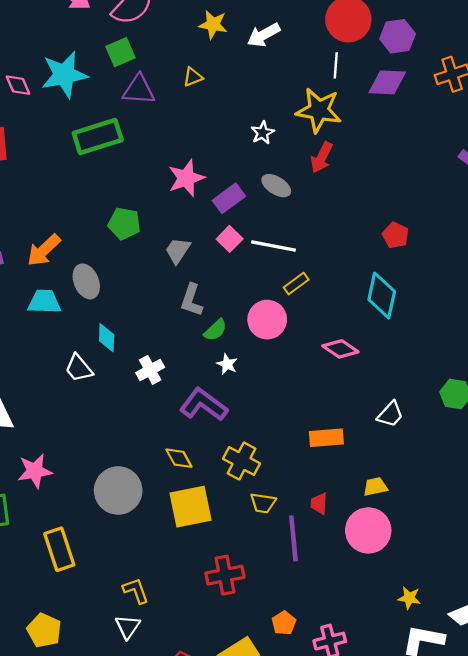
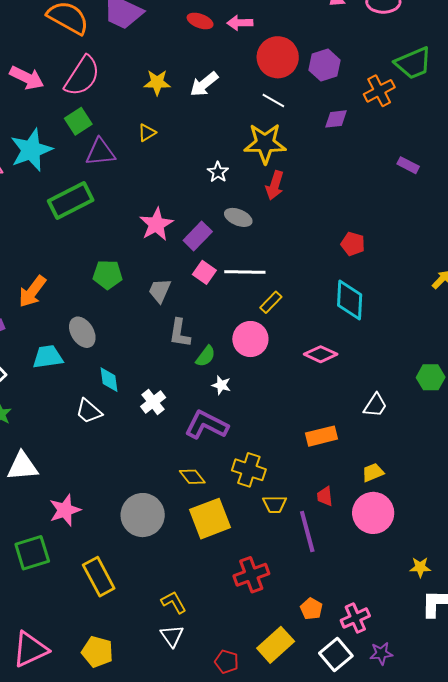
white line: (336, 65) -> (273, 100), turned -55
purple diamond: (387, 82) -> (336, 119), moved, size x0.7
orange arrow: (44, 250) -> (32, 292), moved

